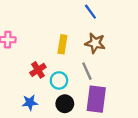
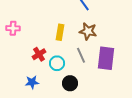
purple rectangle: (96, 99) -> (106, 58), moved
black circle: (65, 104) -> (70, 83), moved

